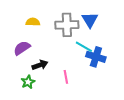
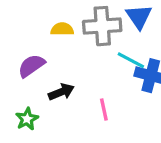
yellow semicircle: (33, 22) -> (62, 29), moved
green star: (28, 82) -> (27, 119), moved

